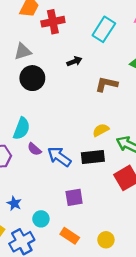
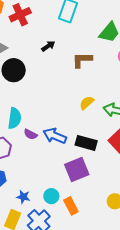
black rectangle: (93, 157) -> (86, 143), moved, turned 35
purple square: (74, 197) -> (77, 170), size x1.4
blue star: (14, 203) -> (23, 197), moved
orange rectangle: (70, 236) -> (71, 206), moved, turned 42

